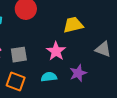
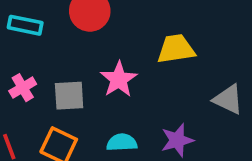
pink star: (56, 51) -> (119, 79), moved

